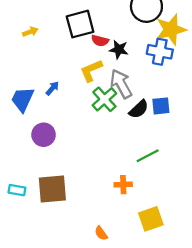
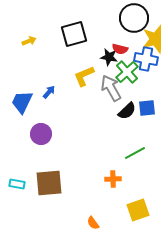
red semicircle: (100, 41) -> (120, 49), moved
green cross: (104, 99) -> (127, 72), moved

